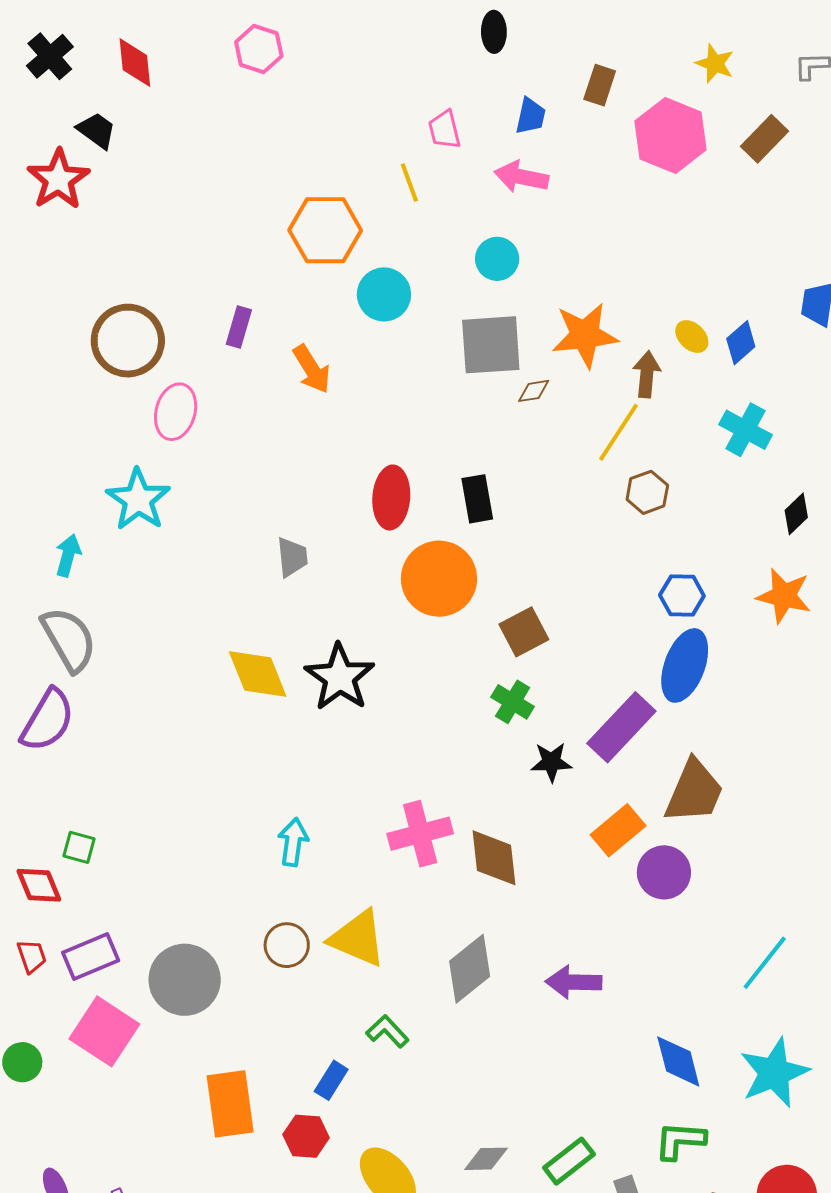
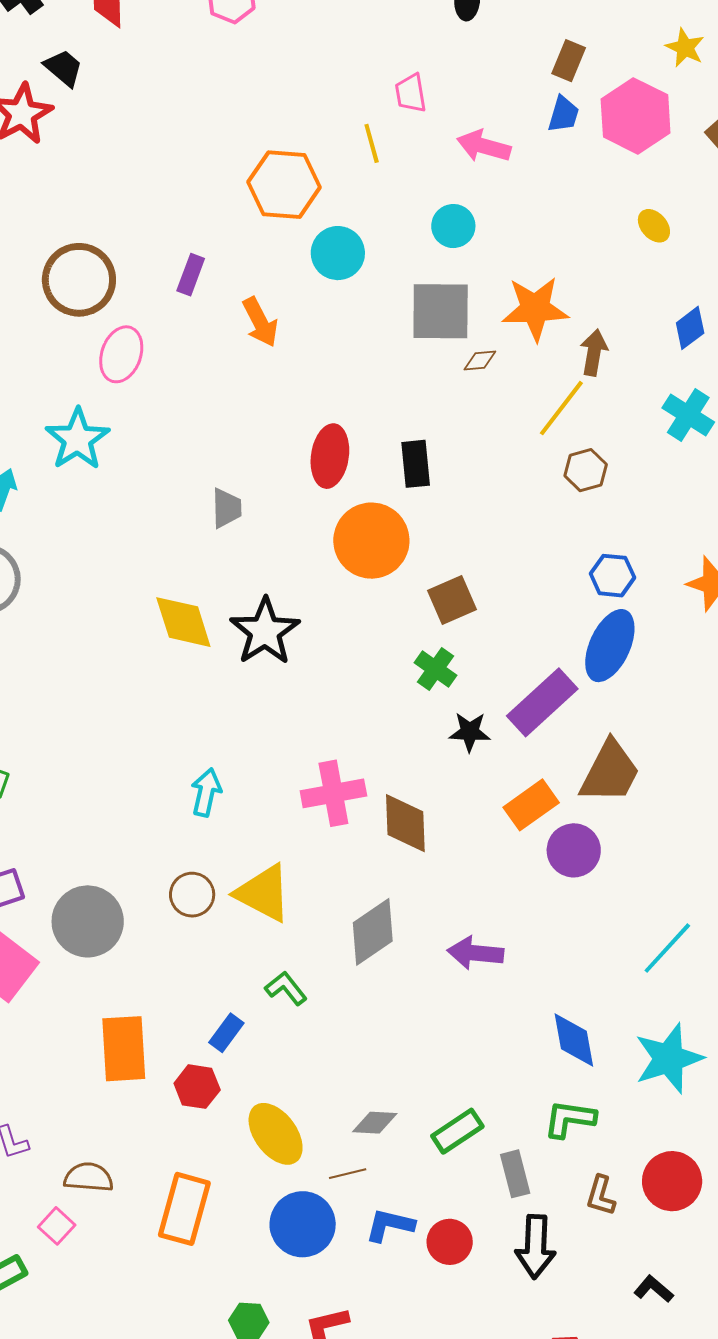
blue trapezoid: (531, 116) -> (563, 114), moved
yellow ellipse: (692, 337) -> (654, 226), moved

